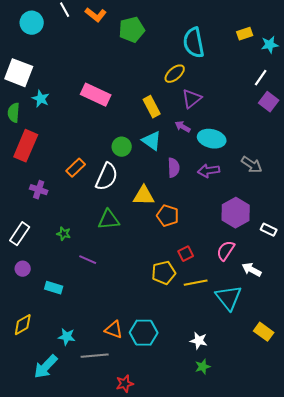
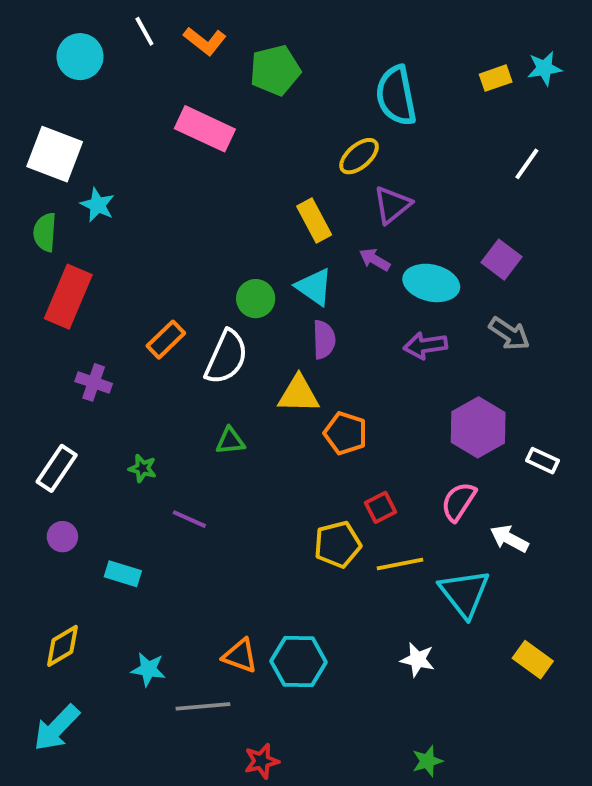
cyan star: (270, 45) -> (544, 68), moved
pink rectangle: (96, 95) -> (205, 129), moved
purple square: (269, 102) -> (502, 260), moved
purple semicircle: (174, 168) -> (324, 340), moved
green triangle: (109, 220) -> (230, 441), size x0.7
white star: (199, 341) -> (418, 660), moved
cyan arrow: (46, 367) -> (57, 728), moved
green star: (203, 367) -> (427, 761), moved

